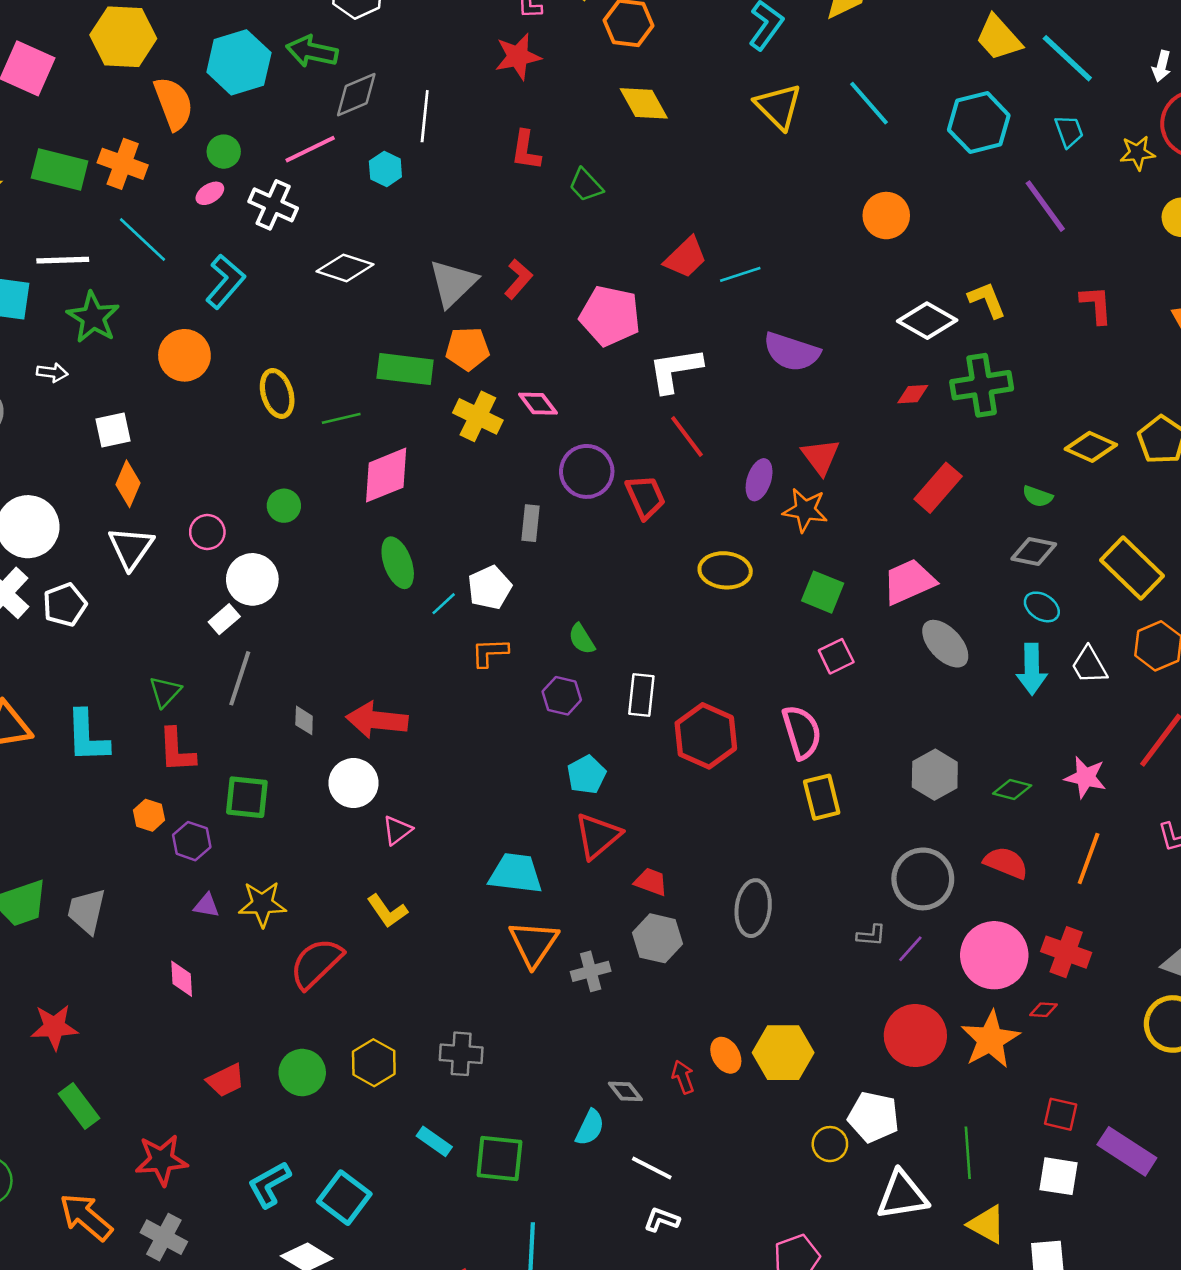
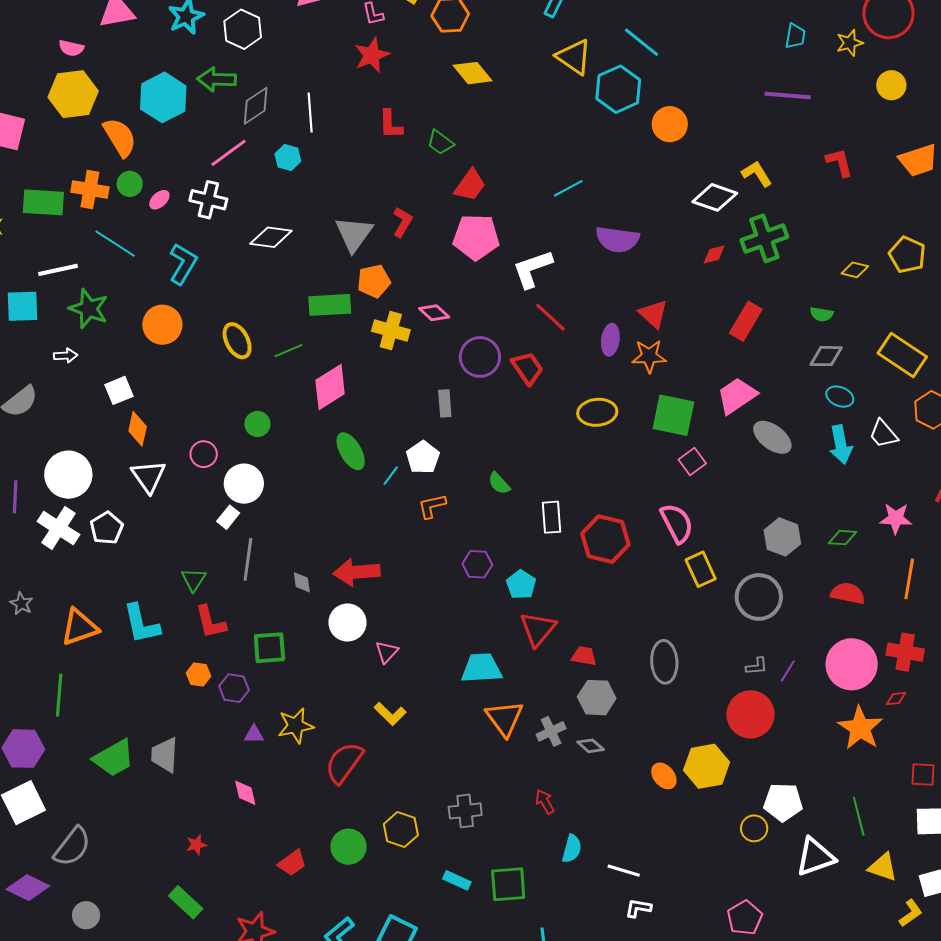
cyan hexagon: (979, 123) -> (618, 89), moved
cyan trapezoid: (1069, 131) -> (795, 36), turned 40
green circle: (224, 152) -> (130, 184), moved
purple line: (1045, 206) -> (788, 95), turned -39
red trapezoid: (686, 258) -> (470, 185), moved
yellow diamond: (1091, 447) -> (855, 270), size x0.7
green square: (823, 592) -> (673, 415), size x1.4
purple hexagon: (562, 696) -> (477, 564), moved
gray circle: (923, 879) -> (759, 597), moved
red star: (54, 1027) -> (196, 845), moved, size x0.6
red circle: (915, 1036) -> (751, 714), moved
red arrow: (683, 1077) -> (545, 802), moved
gray diamond: (625, 1091) -> (591, 746), moved

